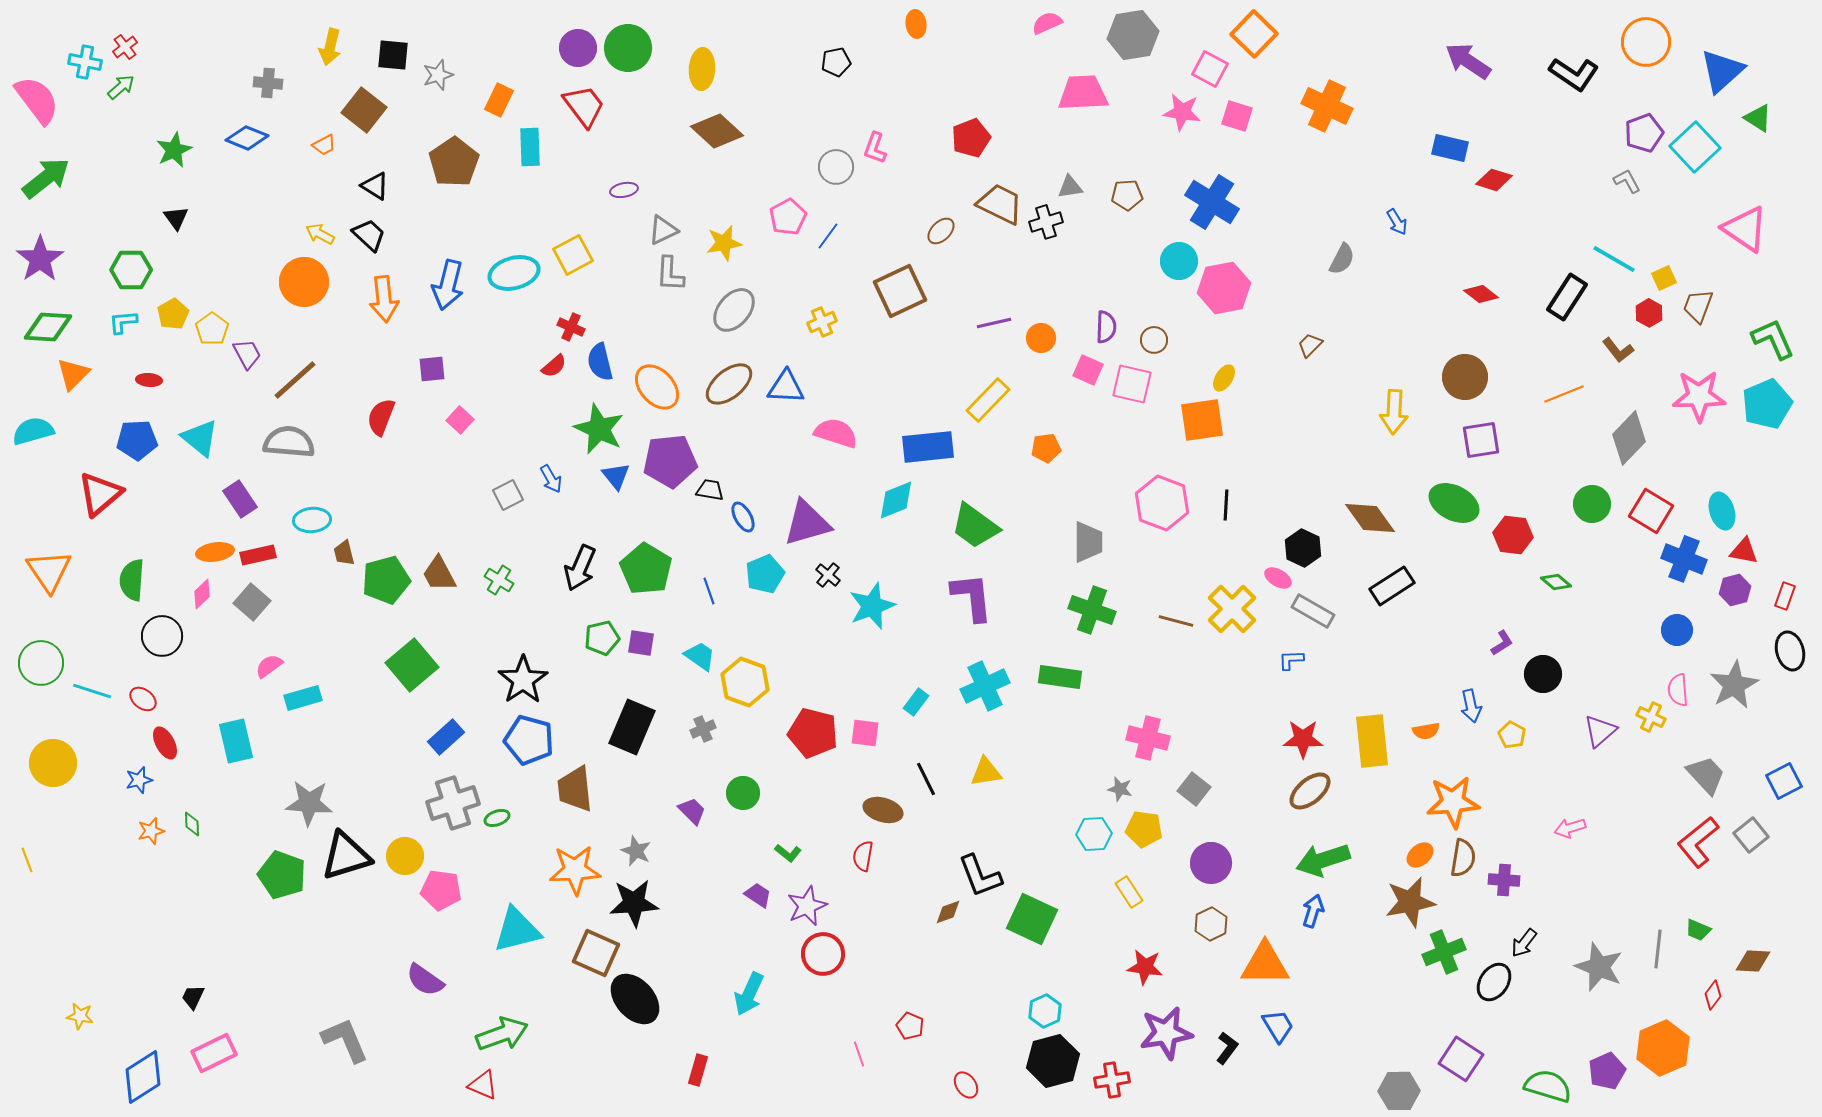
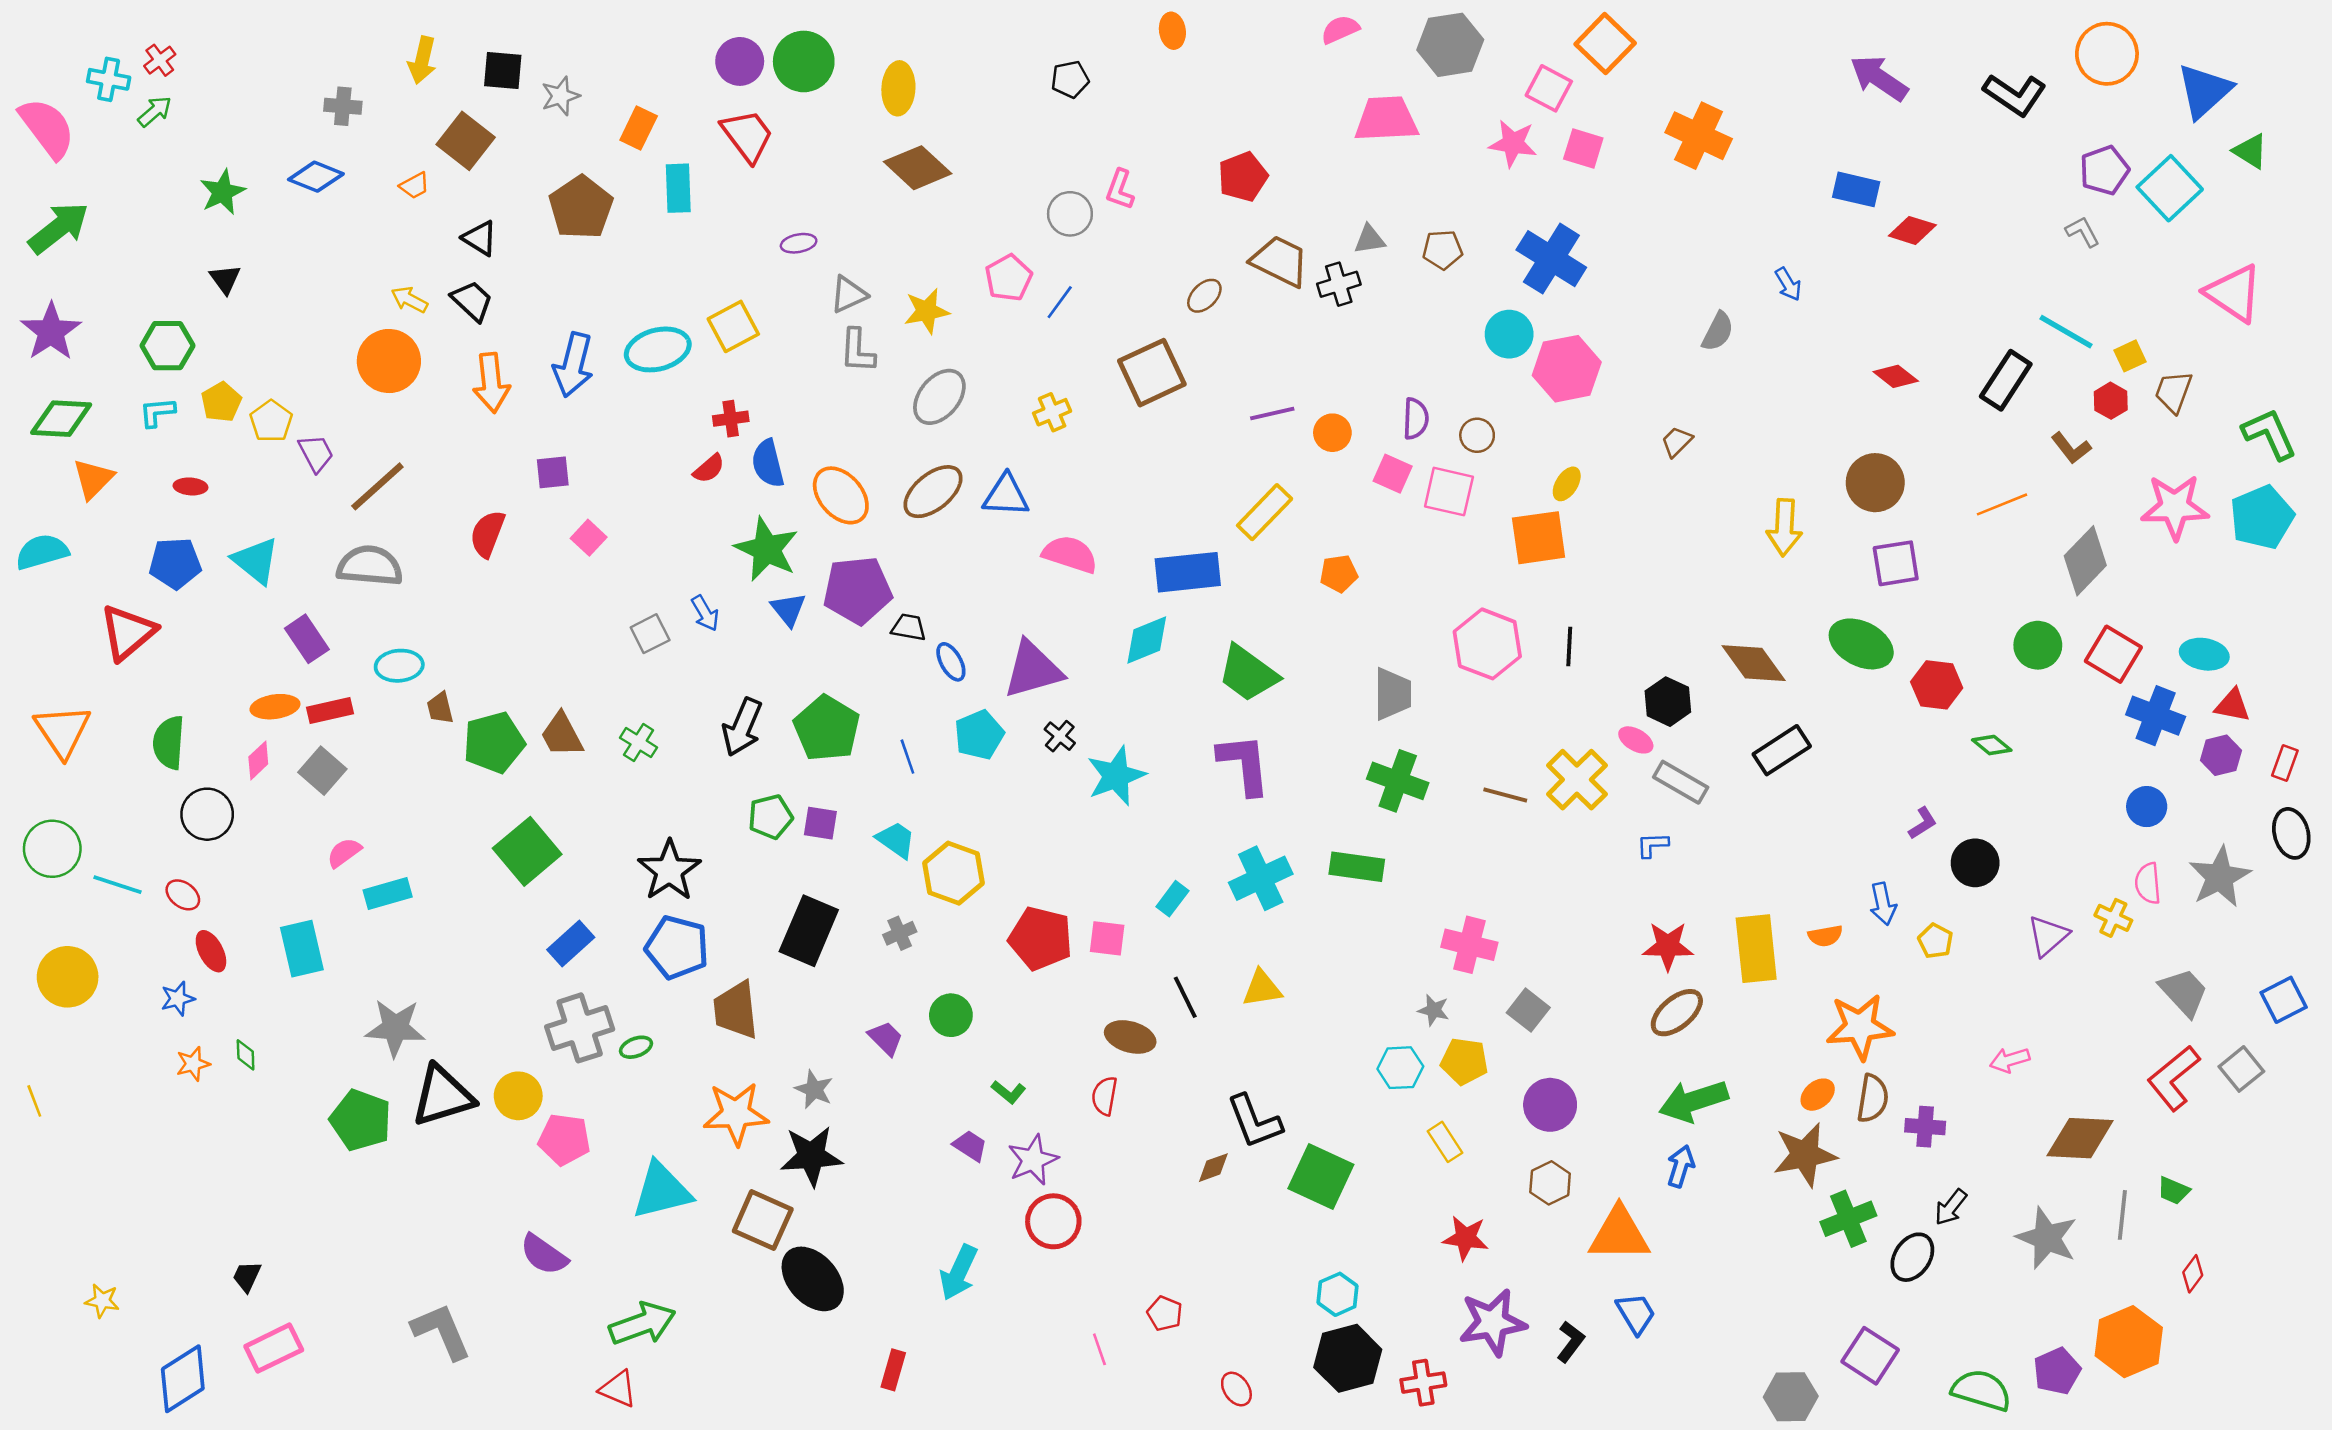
red cross: (571, 327) -> (731, 419), turned -32
cyan ellipse: (1722, 511) -> (2204, 654), turned -63
brown diamond: (1753, 961) -> (2080, 1138), moved, size x1.5

